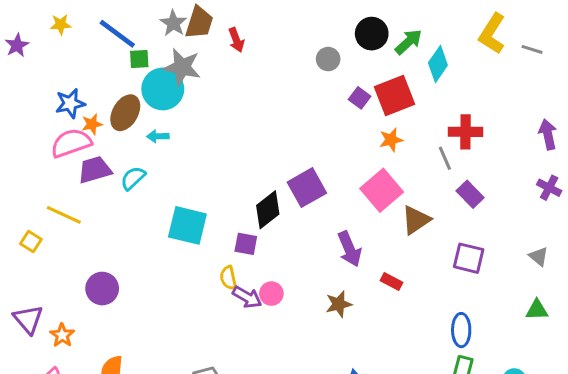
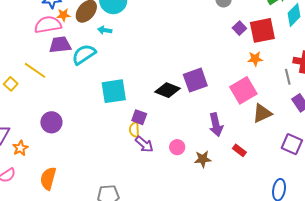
cyan semicircle: (133, 178) -> (84, 54), size x1.4
black diamond: (268, 210) -> (168, 90), turned 50
cyan square: (187, 225) -> (114, 91), turned -32
purple square: (246, 244) -> (139, 117), moved
pink circle: (271, 294) -> (177, 147), moved

